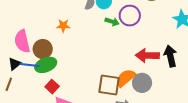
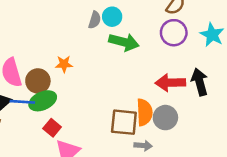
purple circle: (130, 16) -> (174, 33), moved
green arrow: (112, 22) -> (124, 42), size x1.6
orange star: (63, 26) -> (64, 64), moved
orange semicircle: (126, 78) -> (144, 112), turned 130

